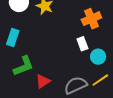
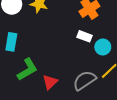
white rectangle: (82, 44) -> (84, 36), turned -40

